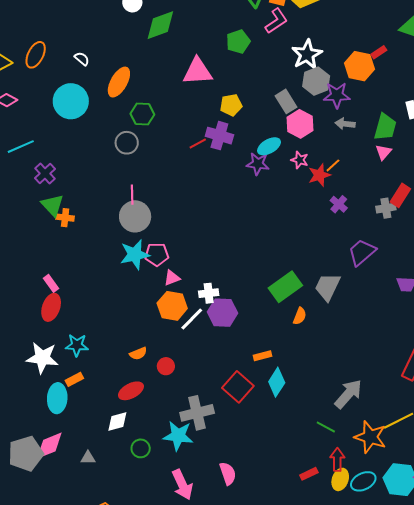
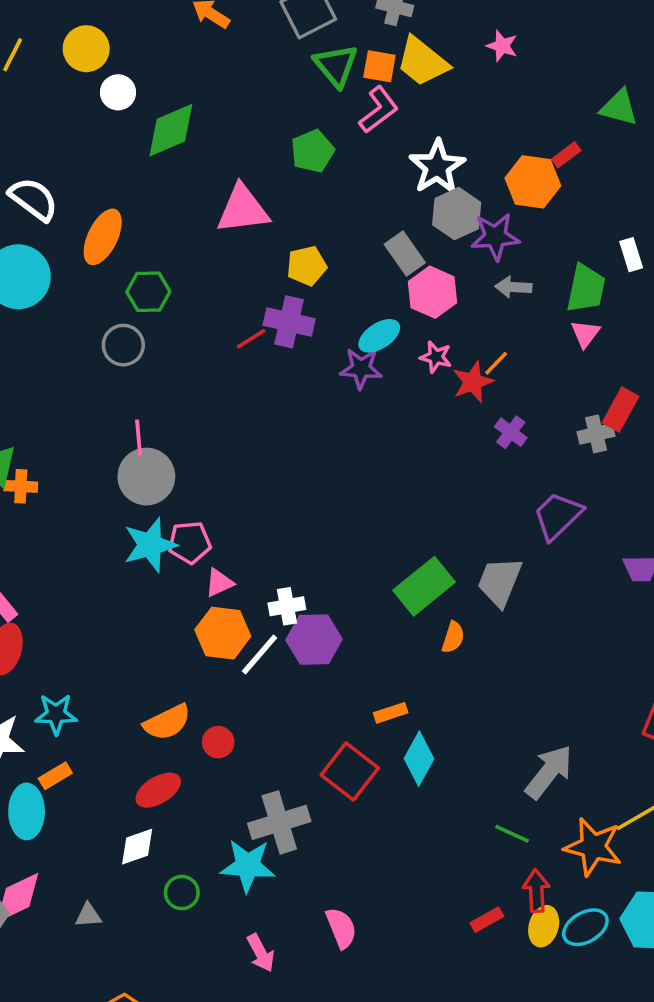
white semicircle: (82, 59) -> (34, 199), size x1.8
orange semicircle: (138, 353) -> (167, 722), size x1.5
pink arrow: (182, 485) -> (261, 953), size x0.7

